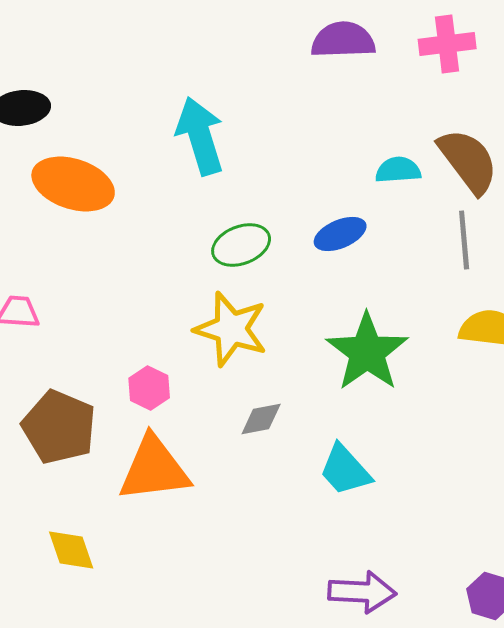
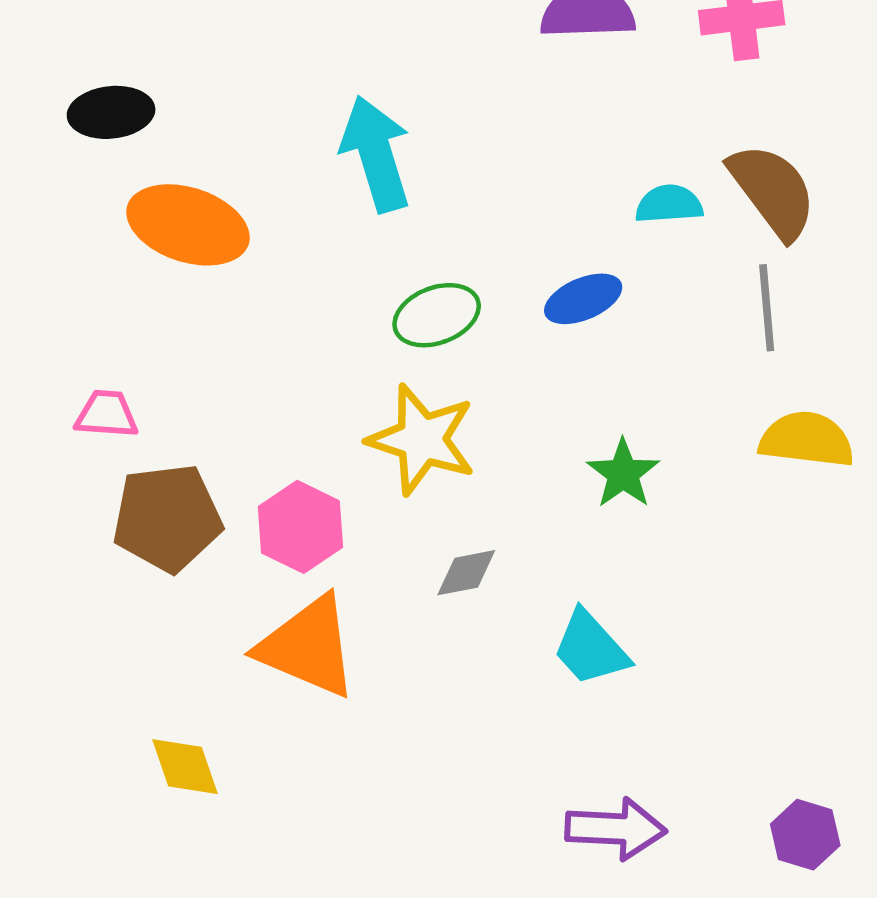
green star: (367, 352) -> (623, 474), size x0.6
pink hexagon: (149, 388) -> (300, 527), size x1.4
brown pentagon: (59, 427) -> (167, 518), moved, turned -30
orange triangle: (154, 469) -> (308, 647), turned 30

